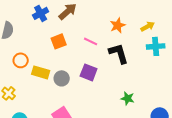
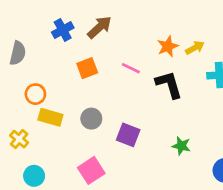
yellow arrow: (148, 26) -> (195, 48), moved
yellow rectangle: (41, 72) -> (50, 117), moved
purple square: (89, 72) -> (128, 135), moved

